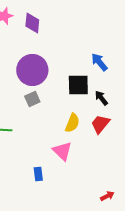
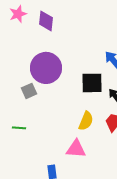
gray square: (32, 99) -> (29, 91), moved
pink triangle: (62, 151) -> (76, 149), turned -40

